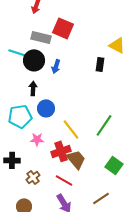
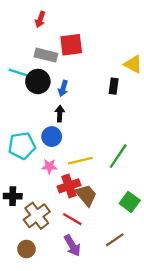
red square: (63, 28) -> (71, 45), turned -30
black arrow: (33, 88) -> (60, 114), moved
yellow line: (71, 129) -> (80, 161), turned -65
pink star: (37, 139) -> (49, 166), moved
brown cross: (33, 177) -> (37, 216), size x1.6

